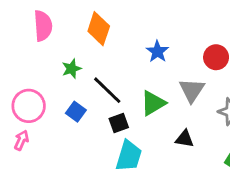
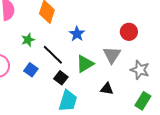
blue star: (157, 52) -> (77, 34), moved
black square: (119, 123) -> (61, 78), turned -32

